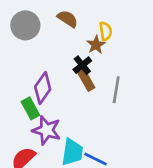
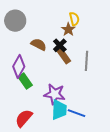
brown semicircle: (68, 19) -> (39, 44), moved
purple diamond: (43, 88) -> (19, 66), moved
purple star: (47, 130) -> (55, 94), moved

